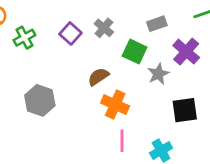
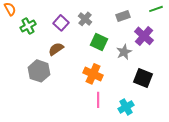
green square: (135, 52) -> (99, 42), moved
brown semicircle: (98, 77) -> (56, 49), moved
black square: (185, 110) -> (143, 78), turned 30

